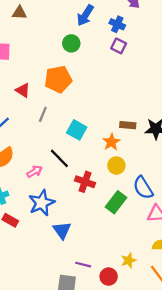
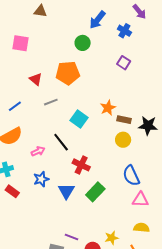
purple square: (119, 46) -> (124, 63), moved
gray line: (43, 114) -> (51, 102), turned 40
orange star: (111, 142) -> (108, 108), moved
yellow circle: (116, 166) -> (123, 140), moved
green rectangle: (116, 202) -> (95, 192), moved
blue star: (42, 203) -> (41, 179), size x0.7
blue triangle: (62, 230) -> (66, 191), moved

